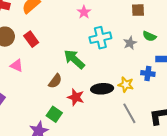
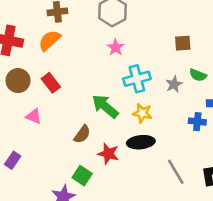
yellow star: (126, 85) -> (142, 113), moved

